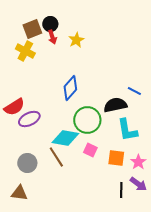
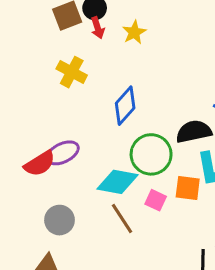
yellow cross: (25, 51) -> (72, 72), moved
red semicircle: (14, 107) -> (40, 164), moved
brown line: (56, 157) -> (122, 219), moved
orange square: (116, 158) -> (188, 188), moved

